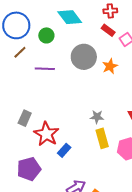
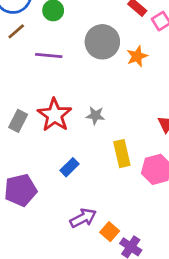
gray star: (97, 117) -> (95, 116), moved
red star: (46, 134) -> (55, 115), moved

